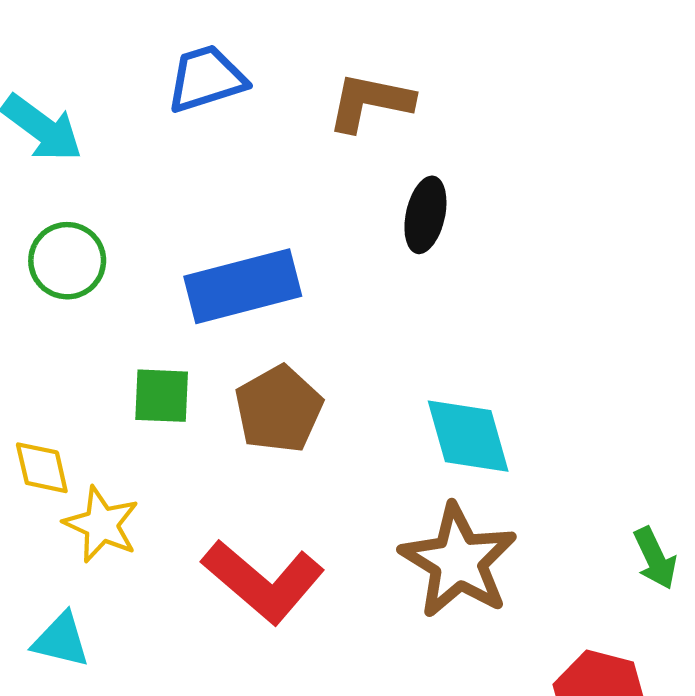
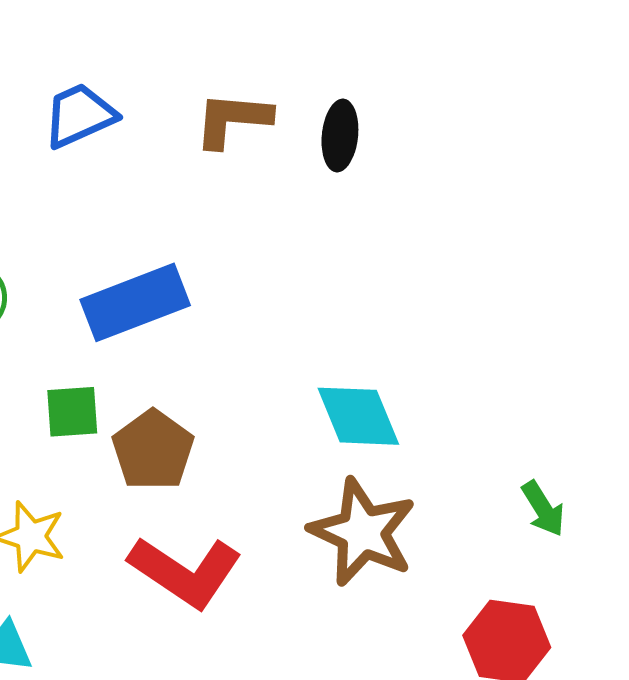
black ellipse: (425, 215) -> (340, 136), moved
brown pentagon: (279, 409) -> (153, 450), moved

